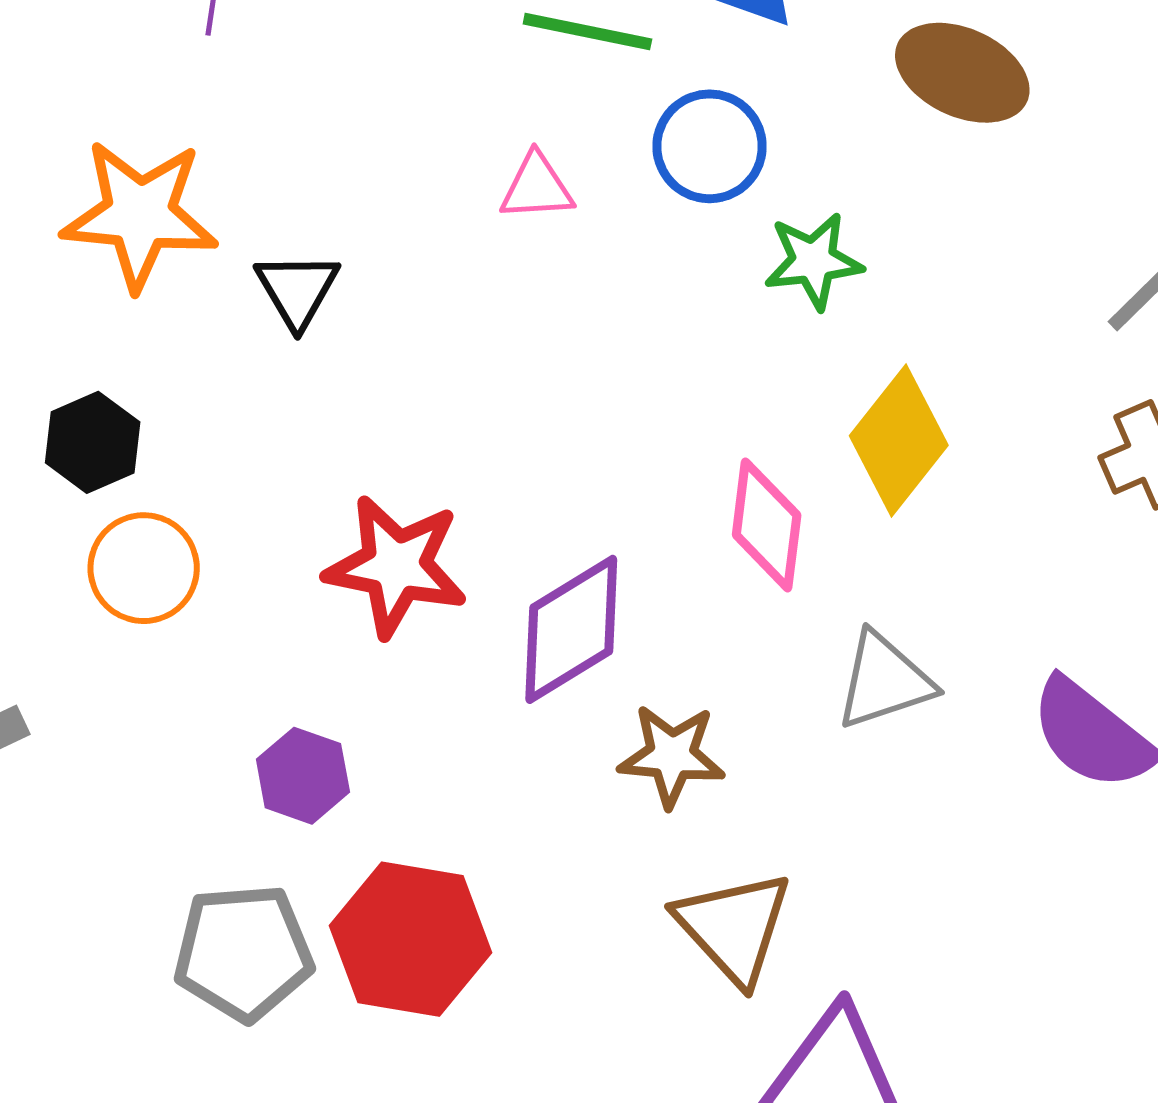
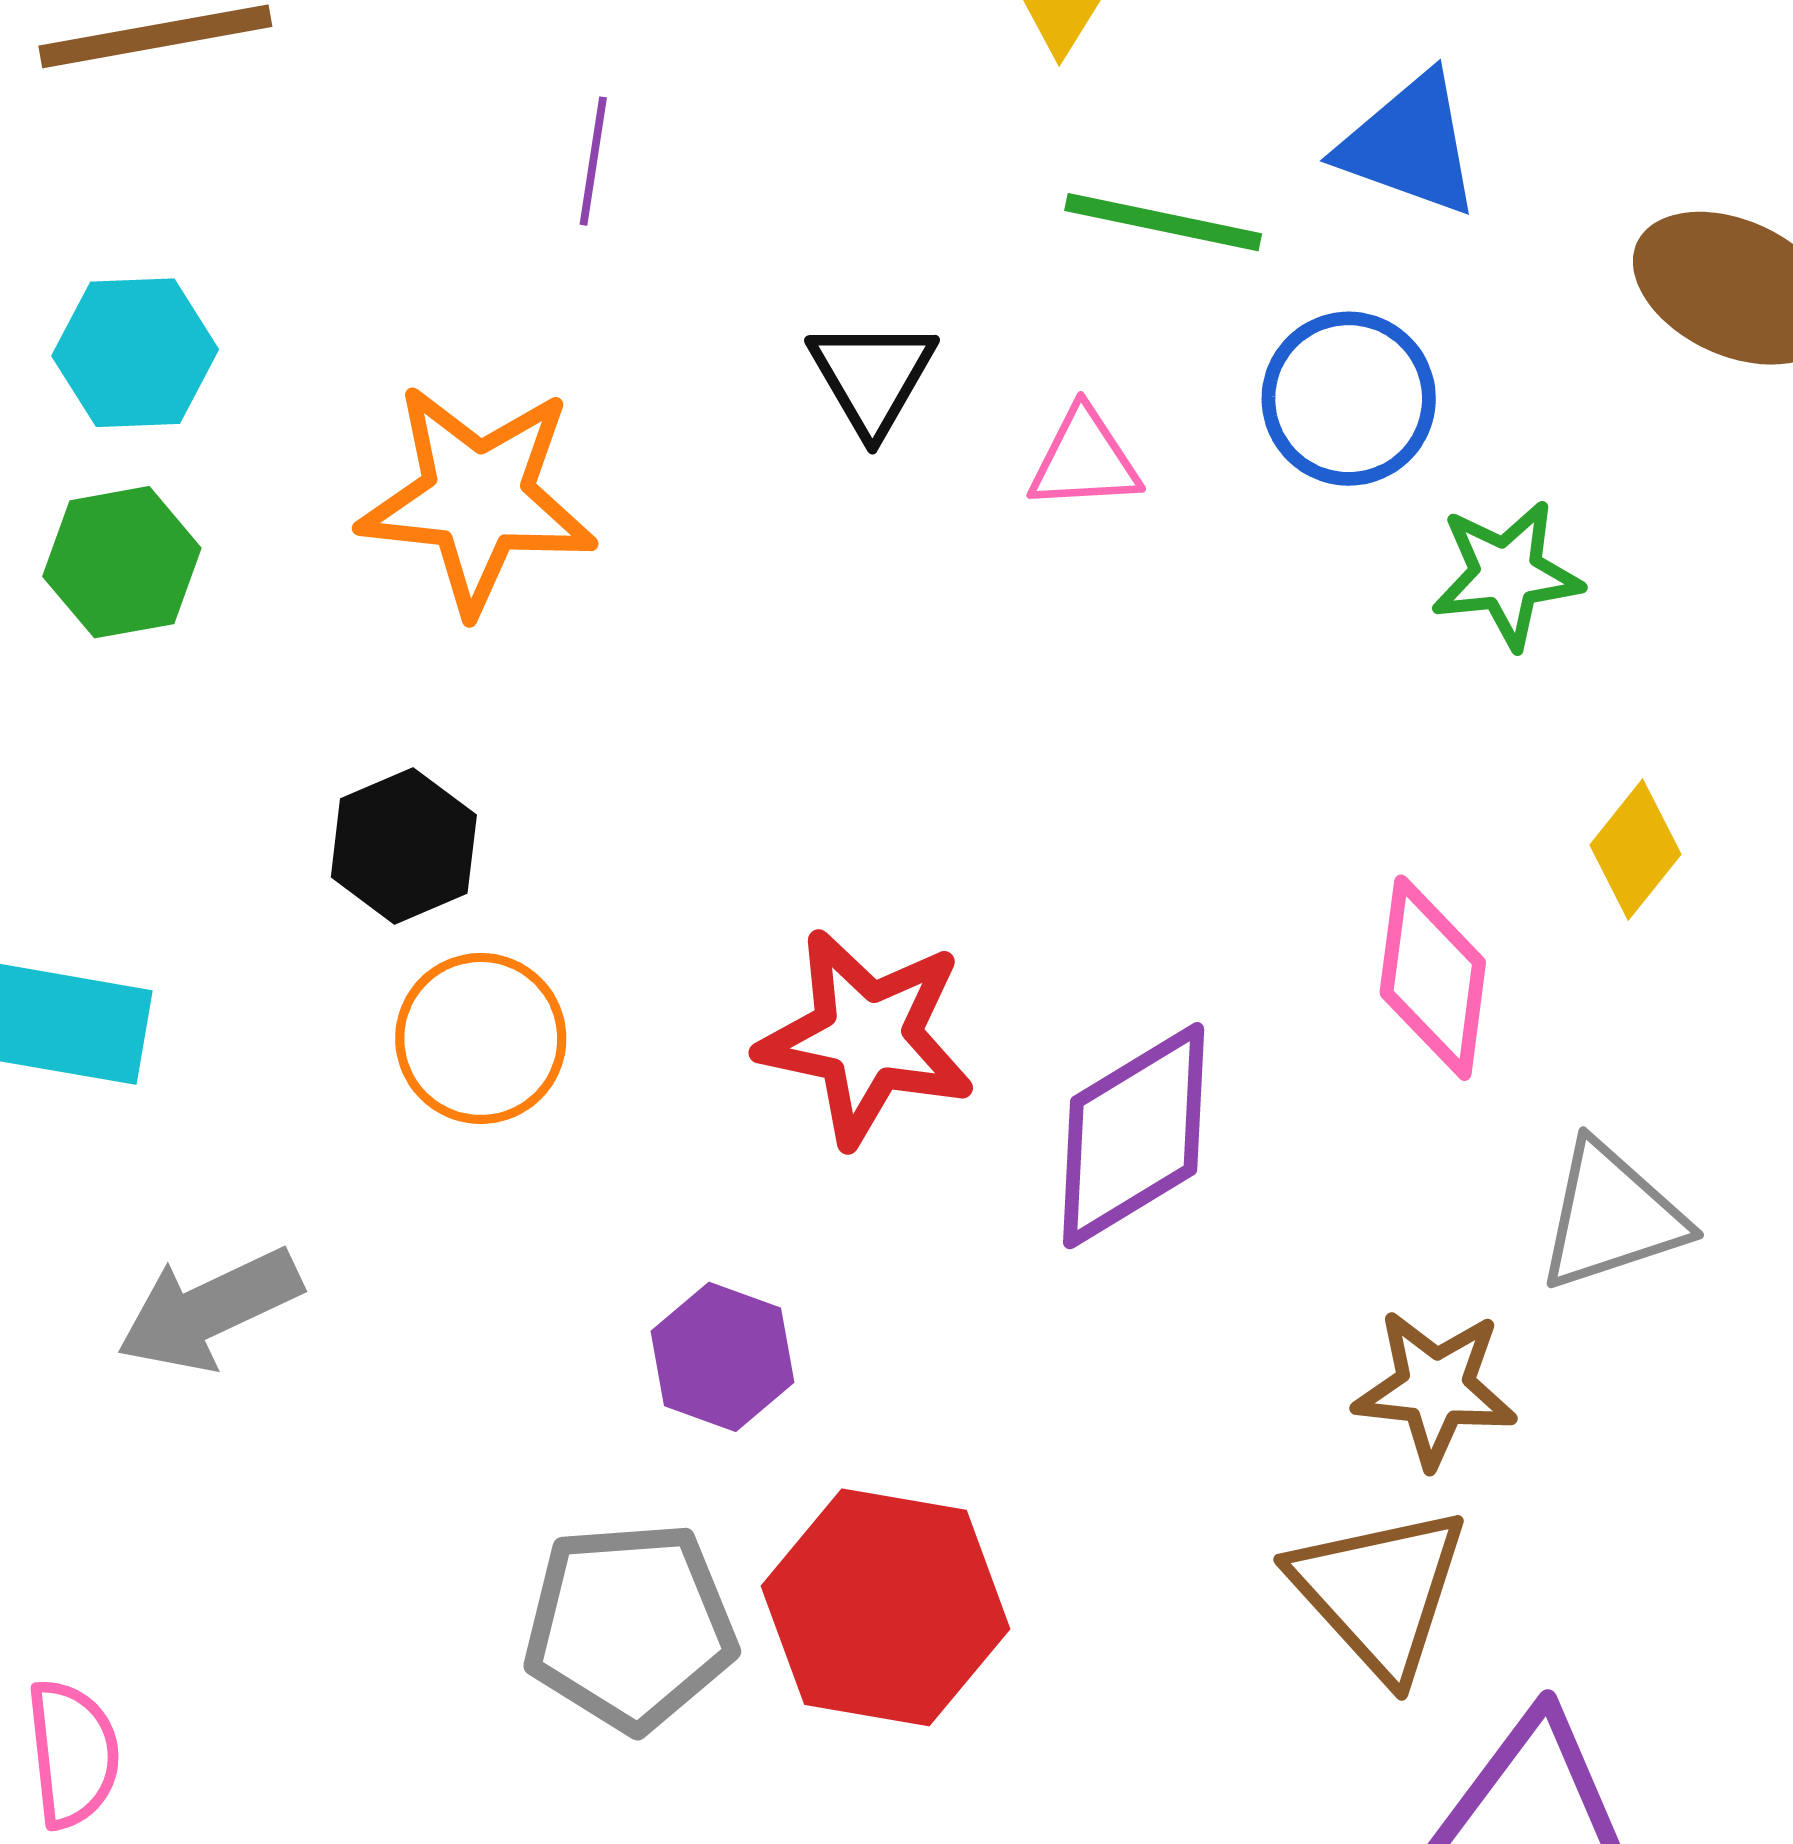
black triangle: (297, 290) -> (872, 377), moved
yellow diamond: (899, 441) -> (1635, 850), size x0.6
brown star: (672, 756) -> (1435, 1388), moved

